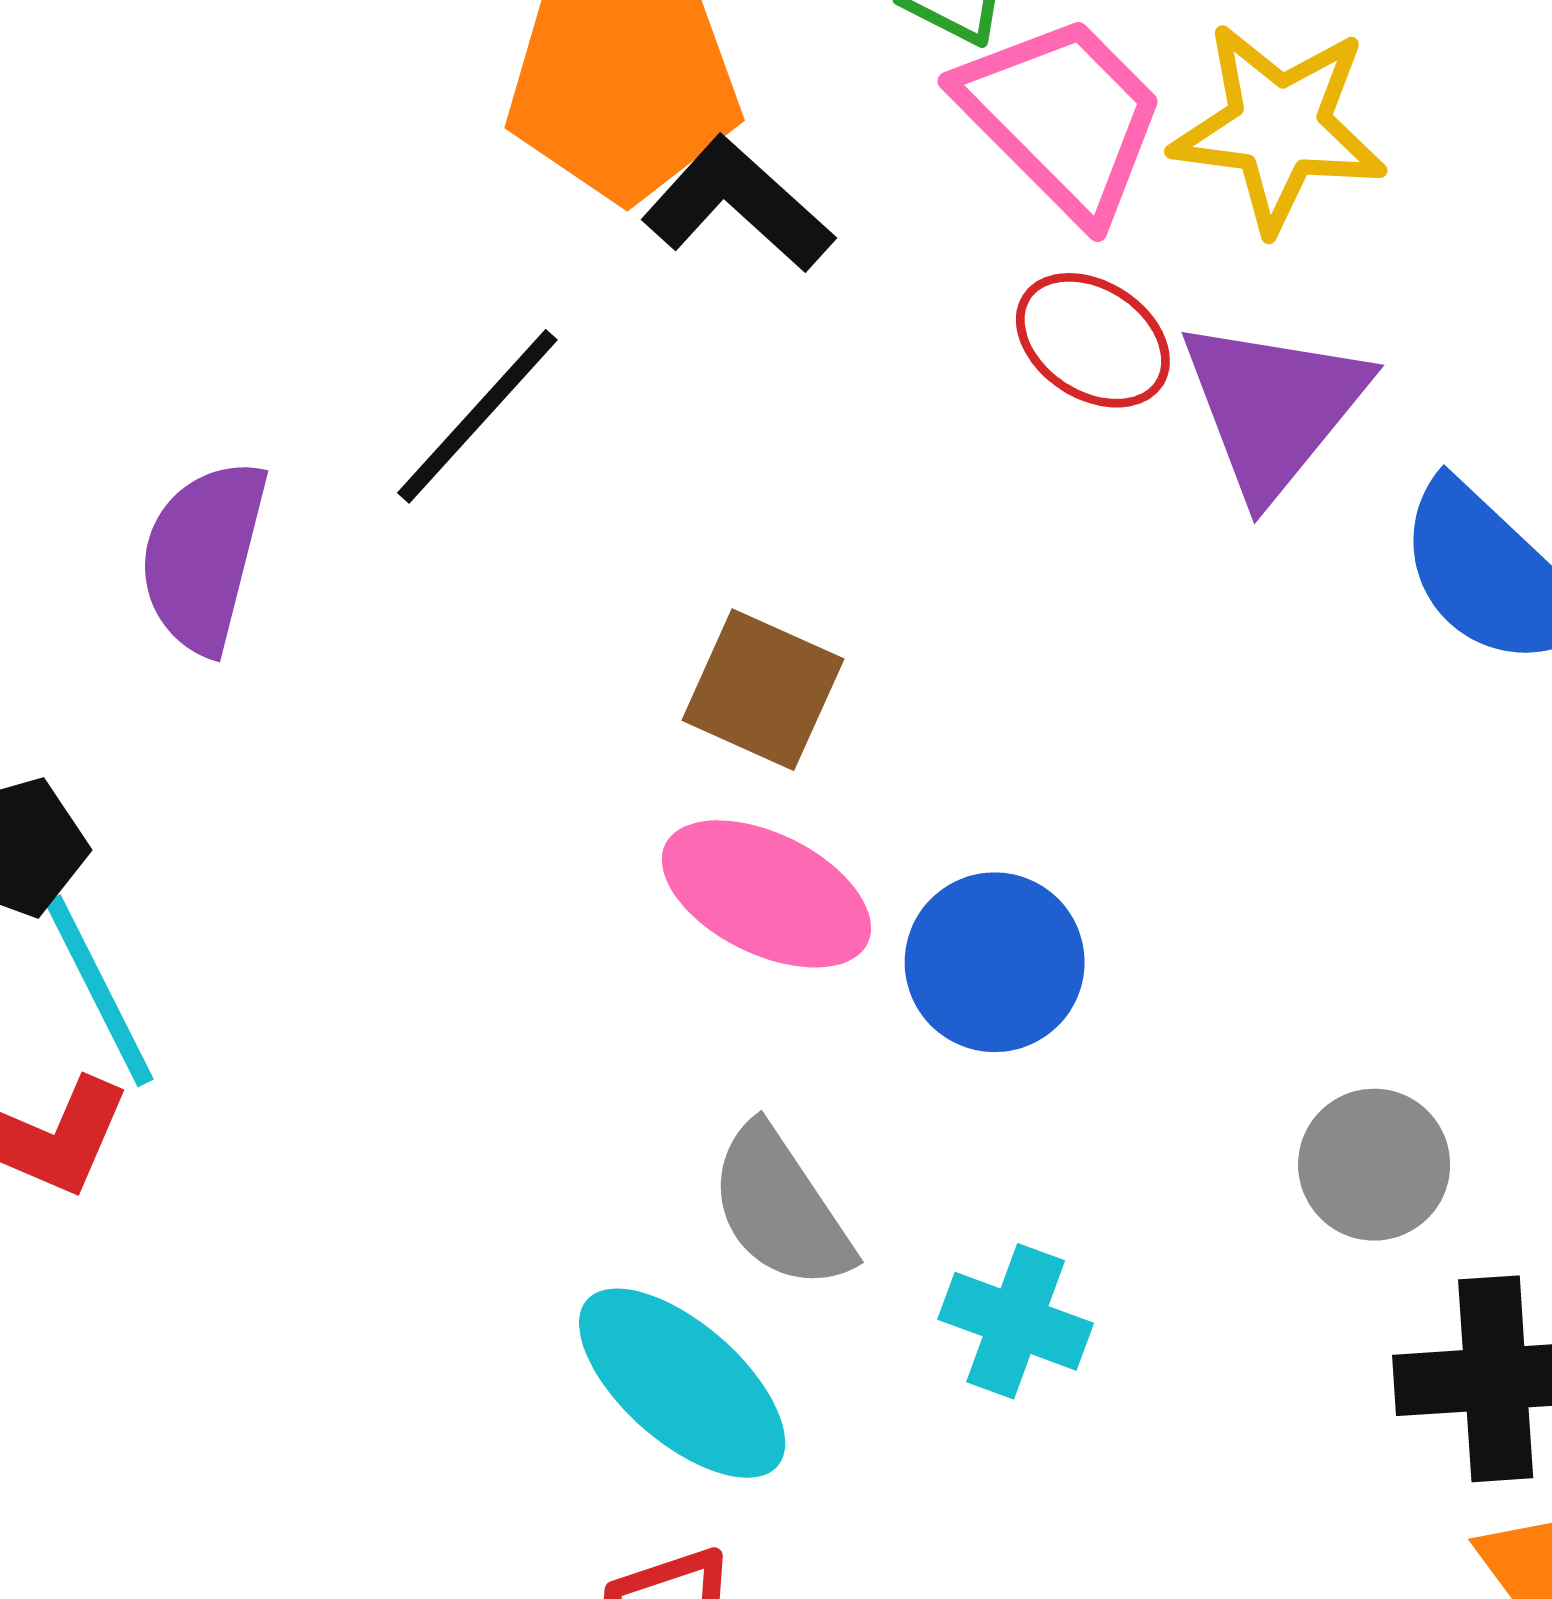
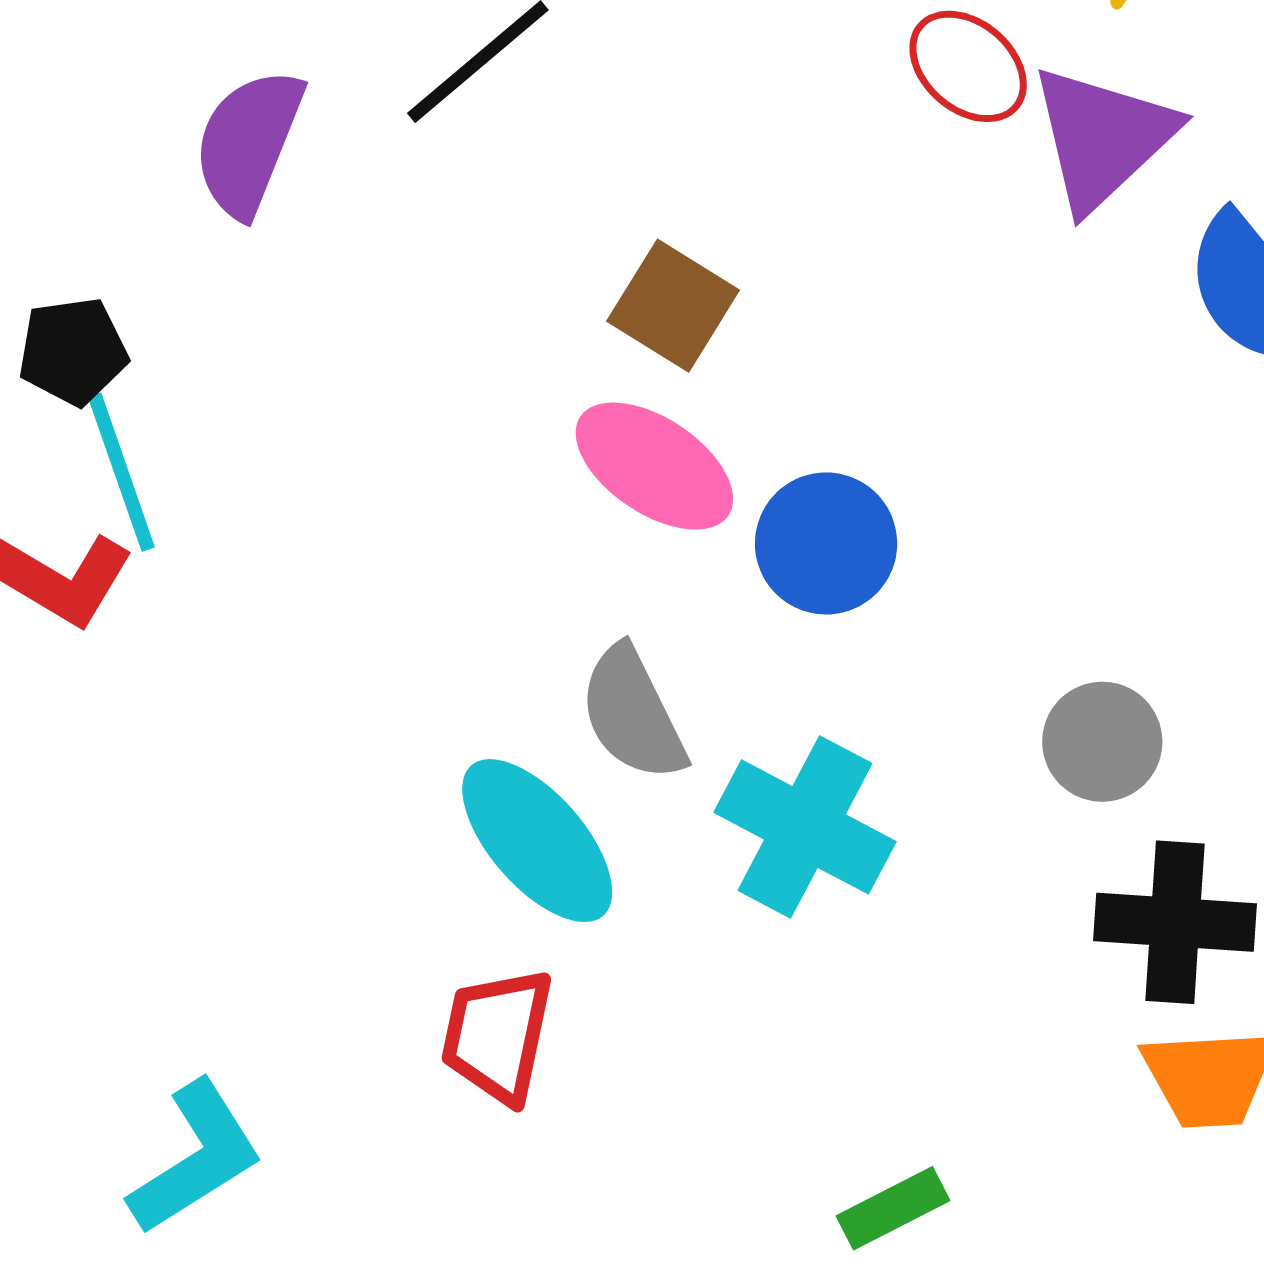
cyan cross: (1016, 1321) -> (805, 827), size x1.5

